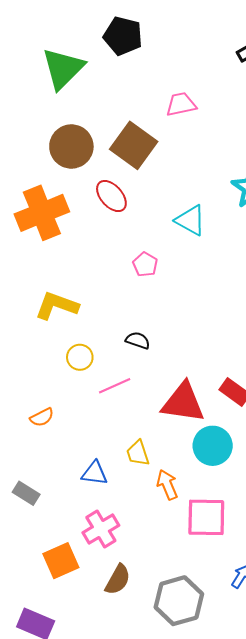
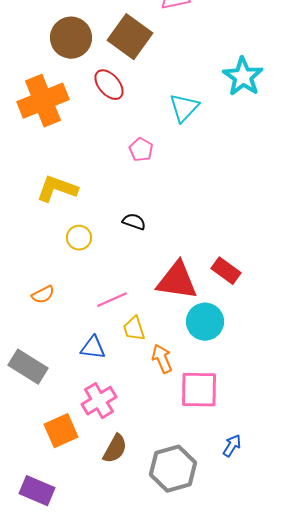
cyan triangle: (190, 220) -> (184, 108), turned 44
pink line: (115, 386) -> (112, 300), moved
gray rectangle: (26, 493) -> (28, 367), size x1.5

